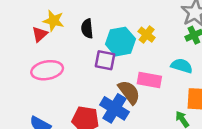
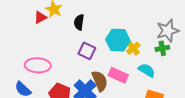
yellow cross: (147, 35) -> (133, 48), moved
cyan hexagon: (120, 42) -> (118, 40), moved
pink ellipse: (47, 70) -> (38, 65), moved

